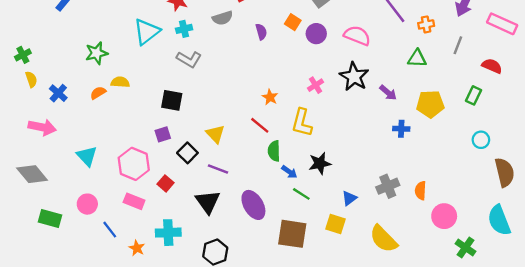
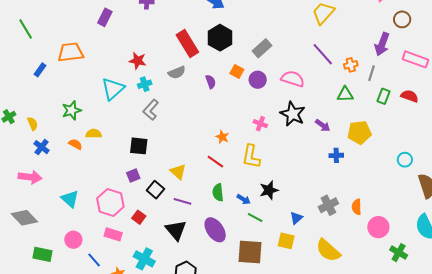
gray line: (458, 45) -> (371, 73), moved
gray L-shape: (189, 59) -> (151, 110), turned 105
yellow semicircle: (31, 79) -> (33, 124), moved
pink cross: (316, 85) -> (260, 124), turned -32
orange semicircle: (98, 93) -> (75, 144), turned 64
green rectangle: (474, 95) -> (383, 96), moved
green semicircle: (274, 151) -> (218, 192), moved
cyan cross: (168, 233) -> (144, 259), turned 35

